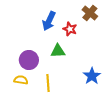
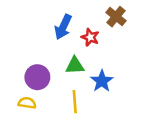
blue star: (92, 76) -> (102, 81), moved
yellow line: (48, 83) -> (75, 102), moved

